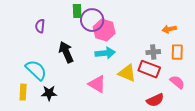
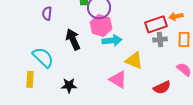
pink hexagon: (104, 30) -> (101, 25), moved
red rectangle: (149, 69) -> (156, 24), moved, turned -40
pink triangle: (97, 84) -> (118, 79), moved
black star: (49, 93) -> (69, 85), moved

